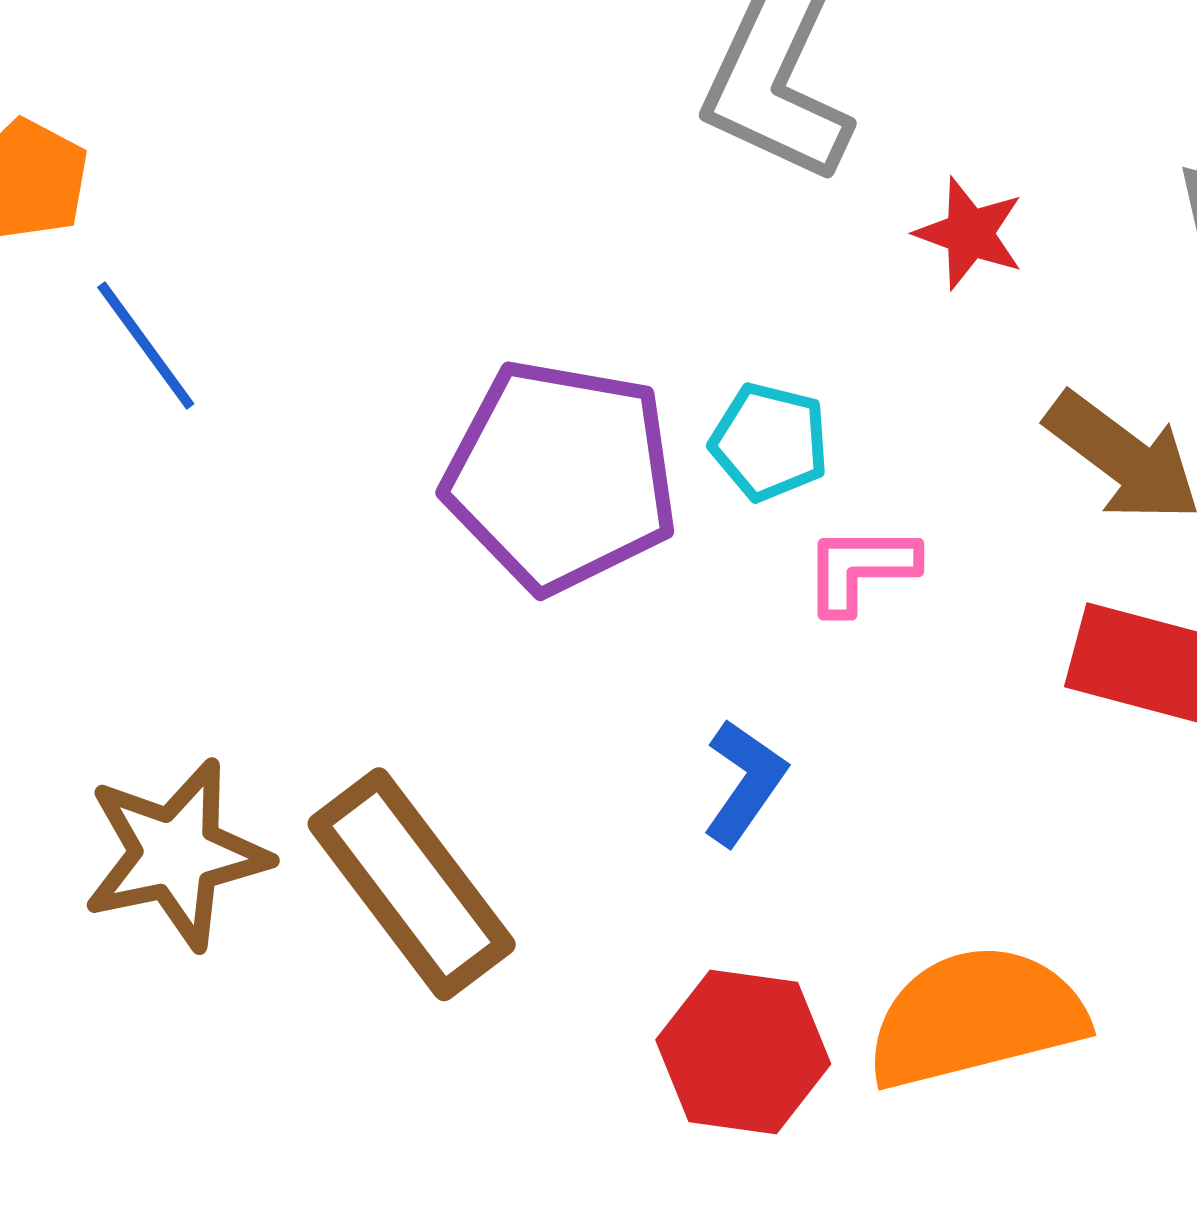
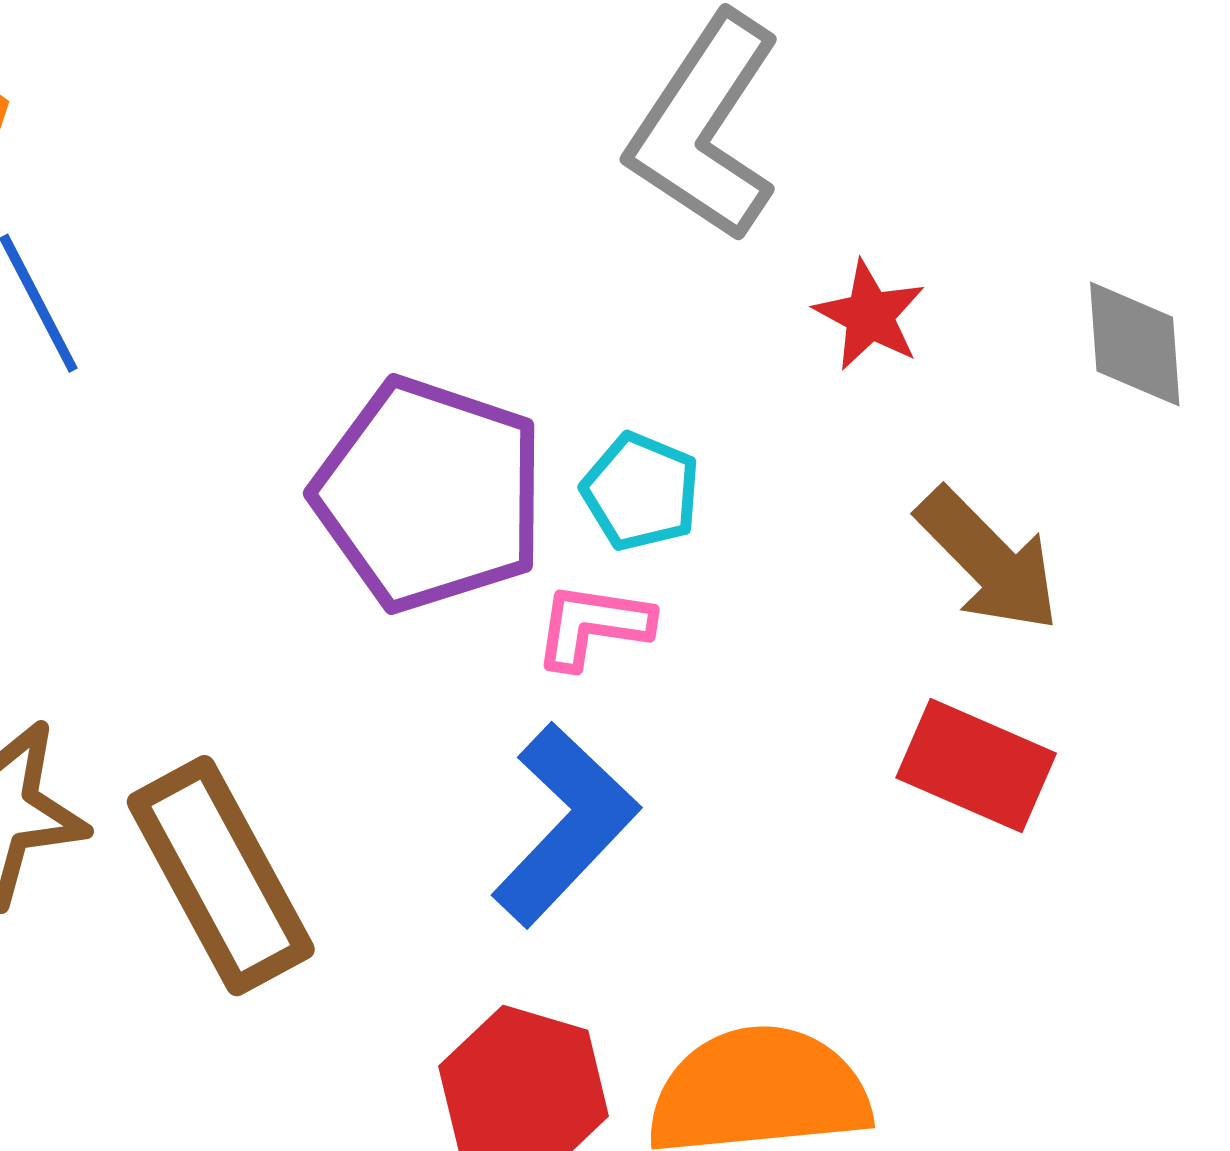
pink L-shape: (861, 569) -> (593, 626), moved
blue L-shape: (745, 782) -> (565, 825), size x1.6

